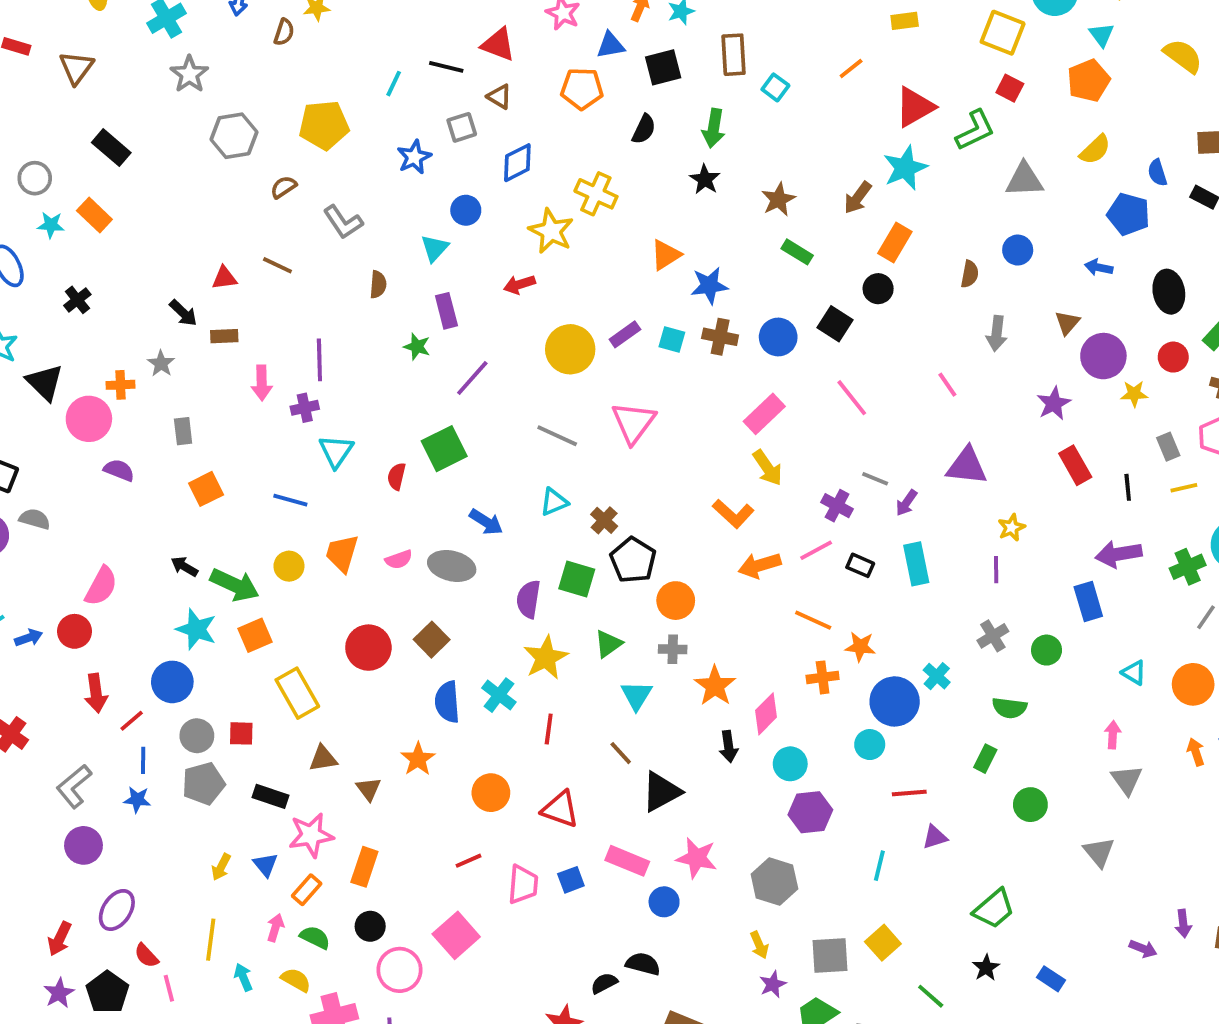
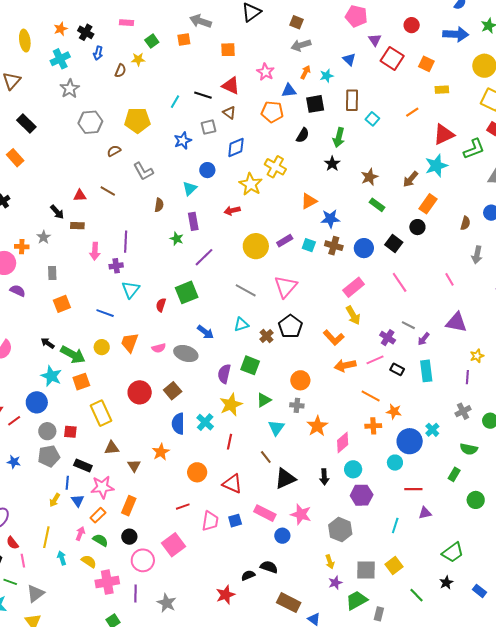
black pentagon: (633, 560) -> (290, 326), moved
black arrow: (729, 747) -> (324, 477), moved
blue line: (143, 760) -> (67, 483), moved

